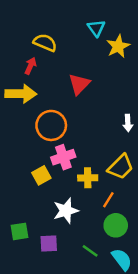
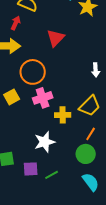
yellow square: (41, 175) -> (12, 97), moved
orange line: (108, 200) -> (91, 134), moved
green line: (90, 251) -> (52, 175), moved, turned -64

